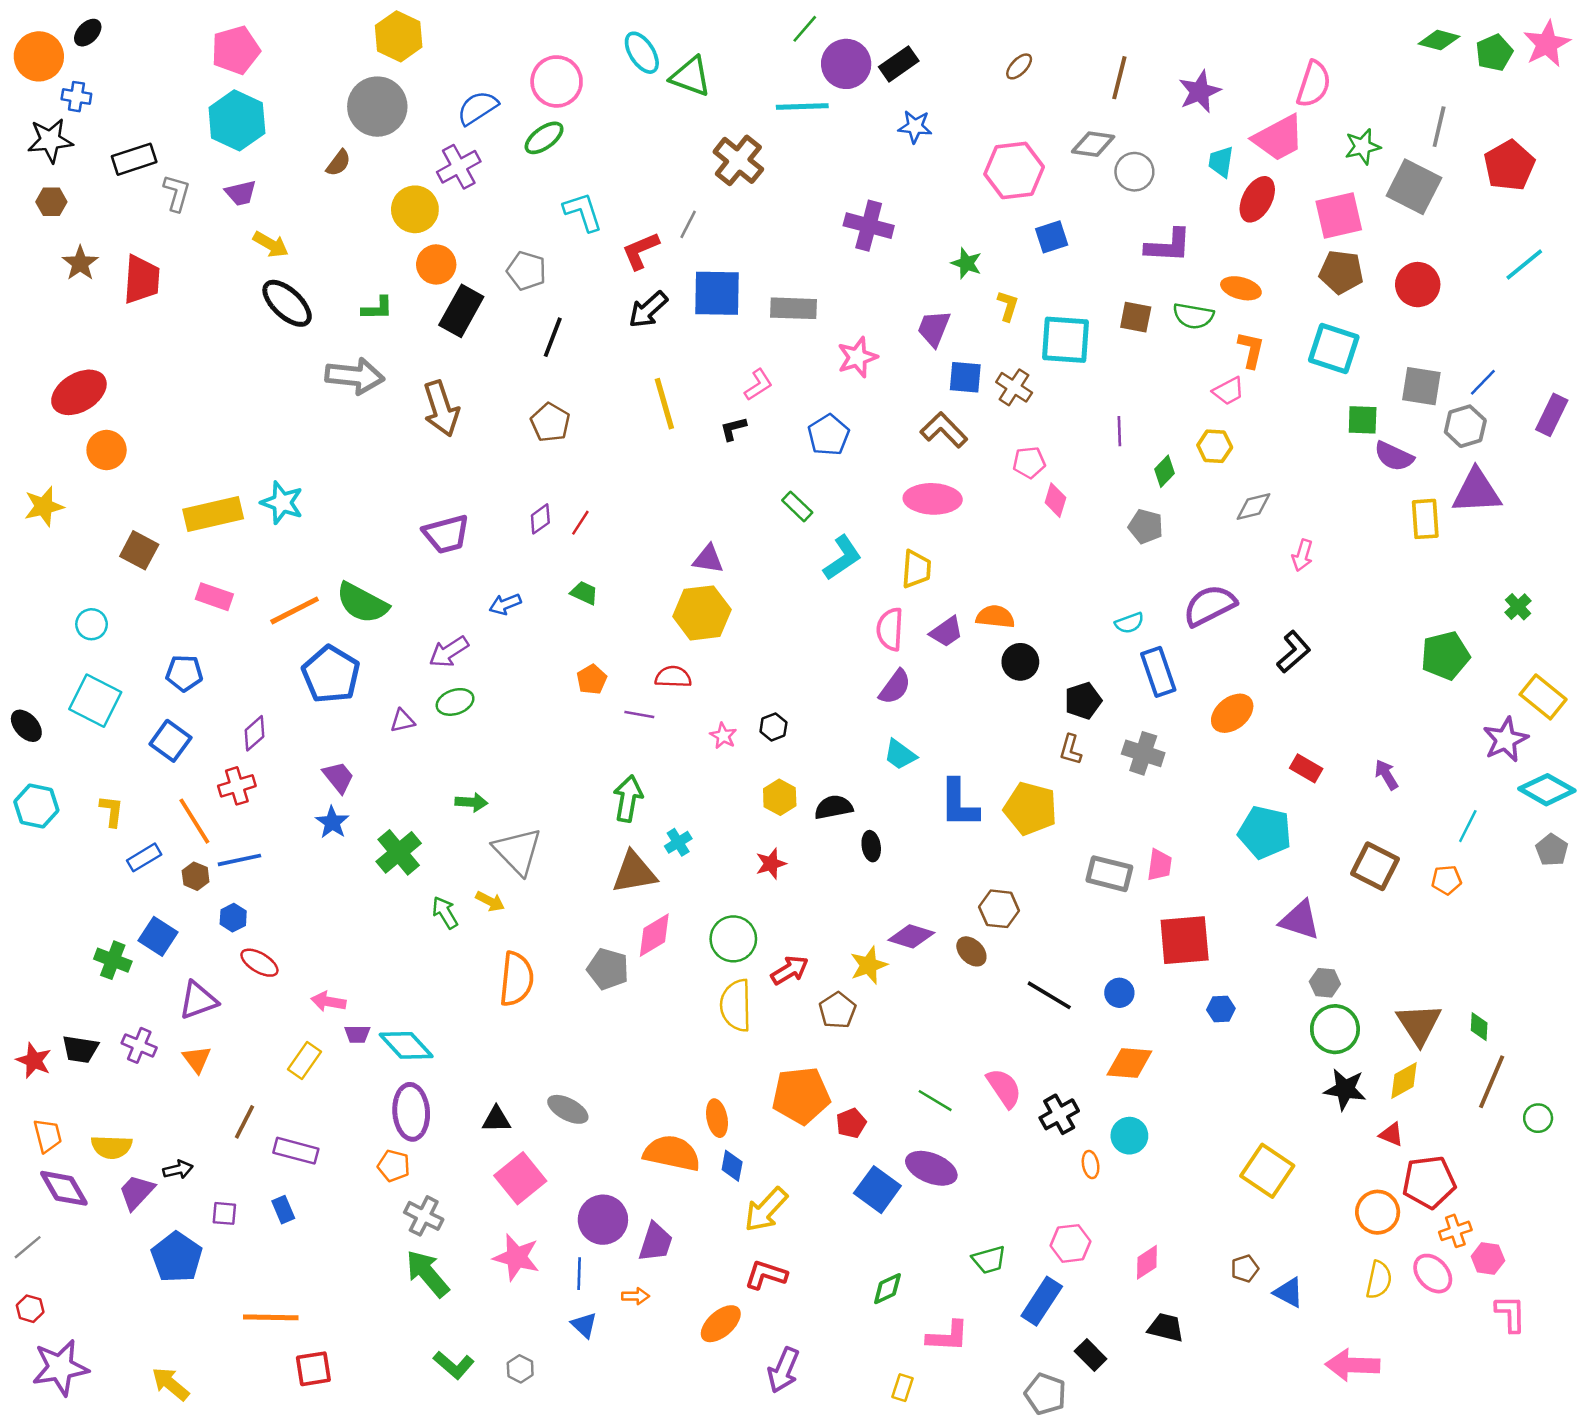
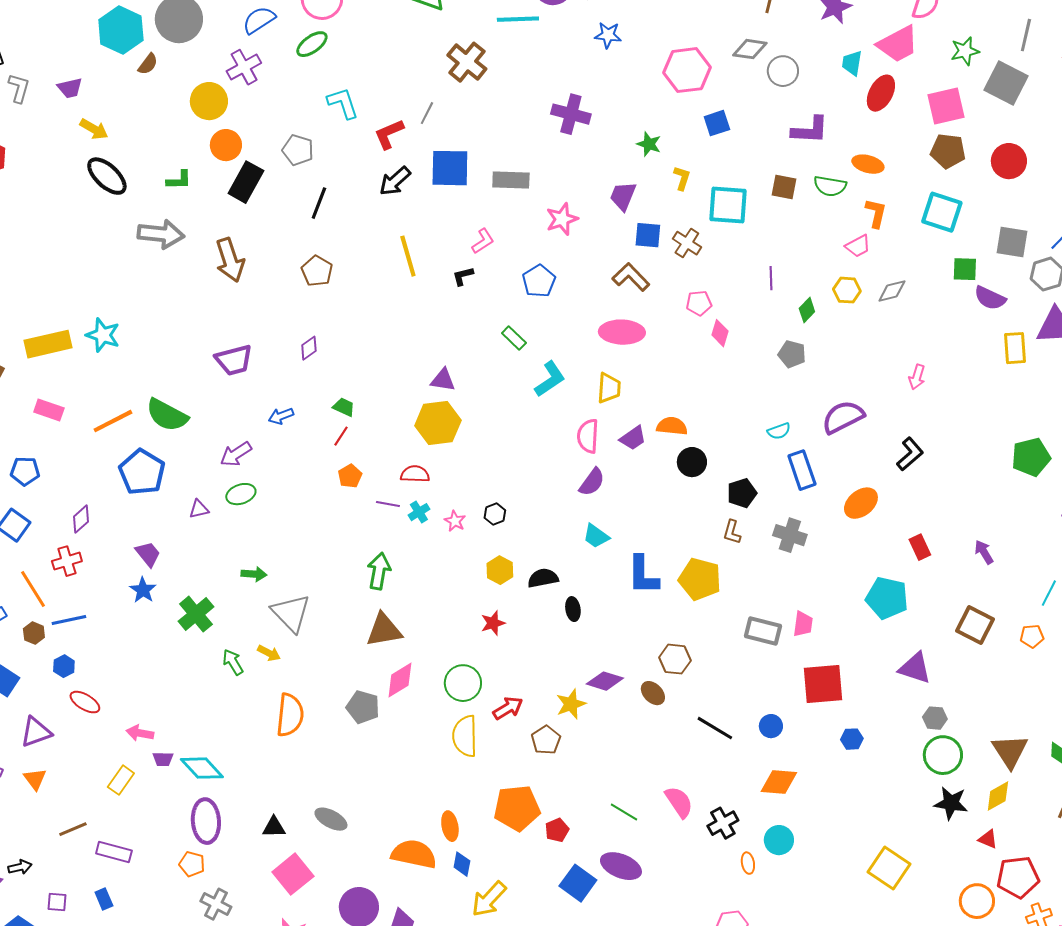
cyan hexagon: (237, 120) -> (121, 30), moved
gray diamond: (1254, 506) -> (892, 291), moved
red line: (580, 523) -> (341, 436), moved
red rectangle: (1306, 768) -> (920, 547), turned 35
cyan cross: (678, 842) -> (419, 512), moved
brown line: (244, 1122) -> (73, 829), turned 40

